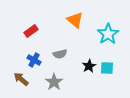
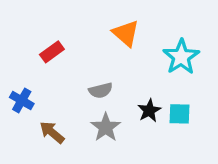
blue cross: (34, 60) -> (22, 100), moved
brown arrow: (21, 79) -> (52, 132), moved
gray star: (54, 82) -> (106, 127), moved

